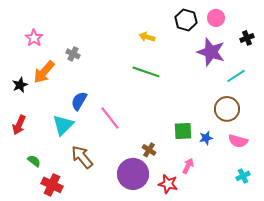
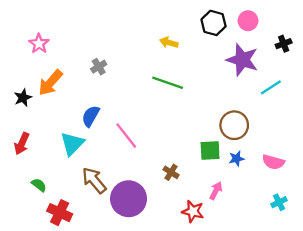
gray cross: (73, 54) -> (99, 67), moved, turned 32
brown circle: (227, 109) -> (234, 125), moved
purple circle: (133, 174) -> (129, 199), moved

